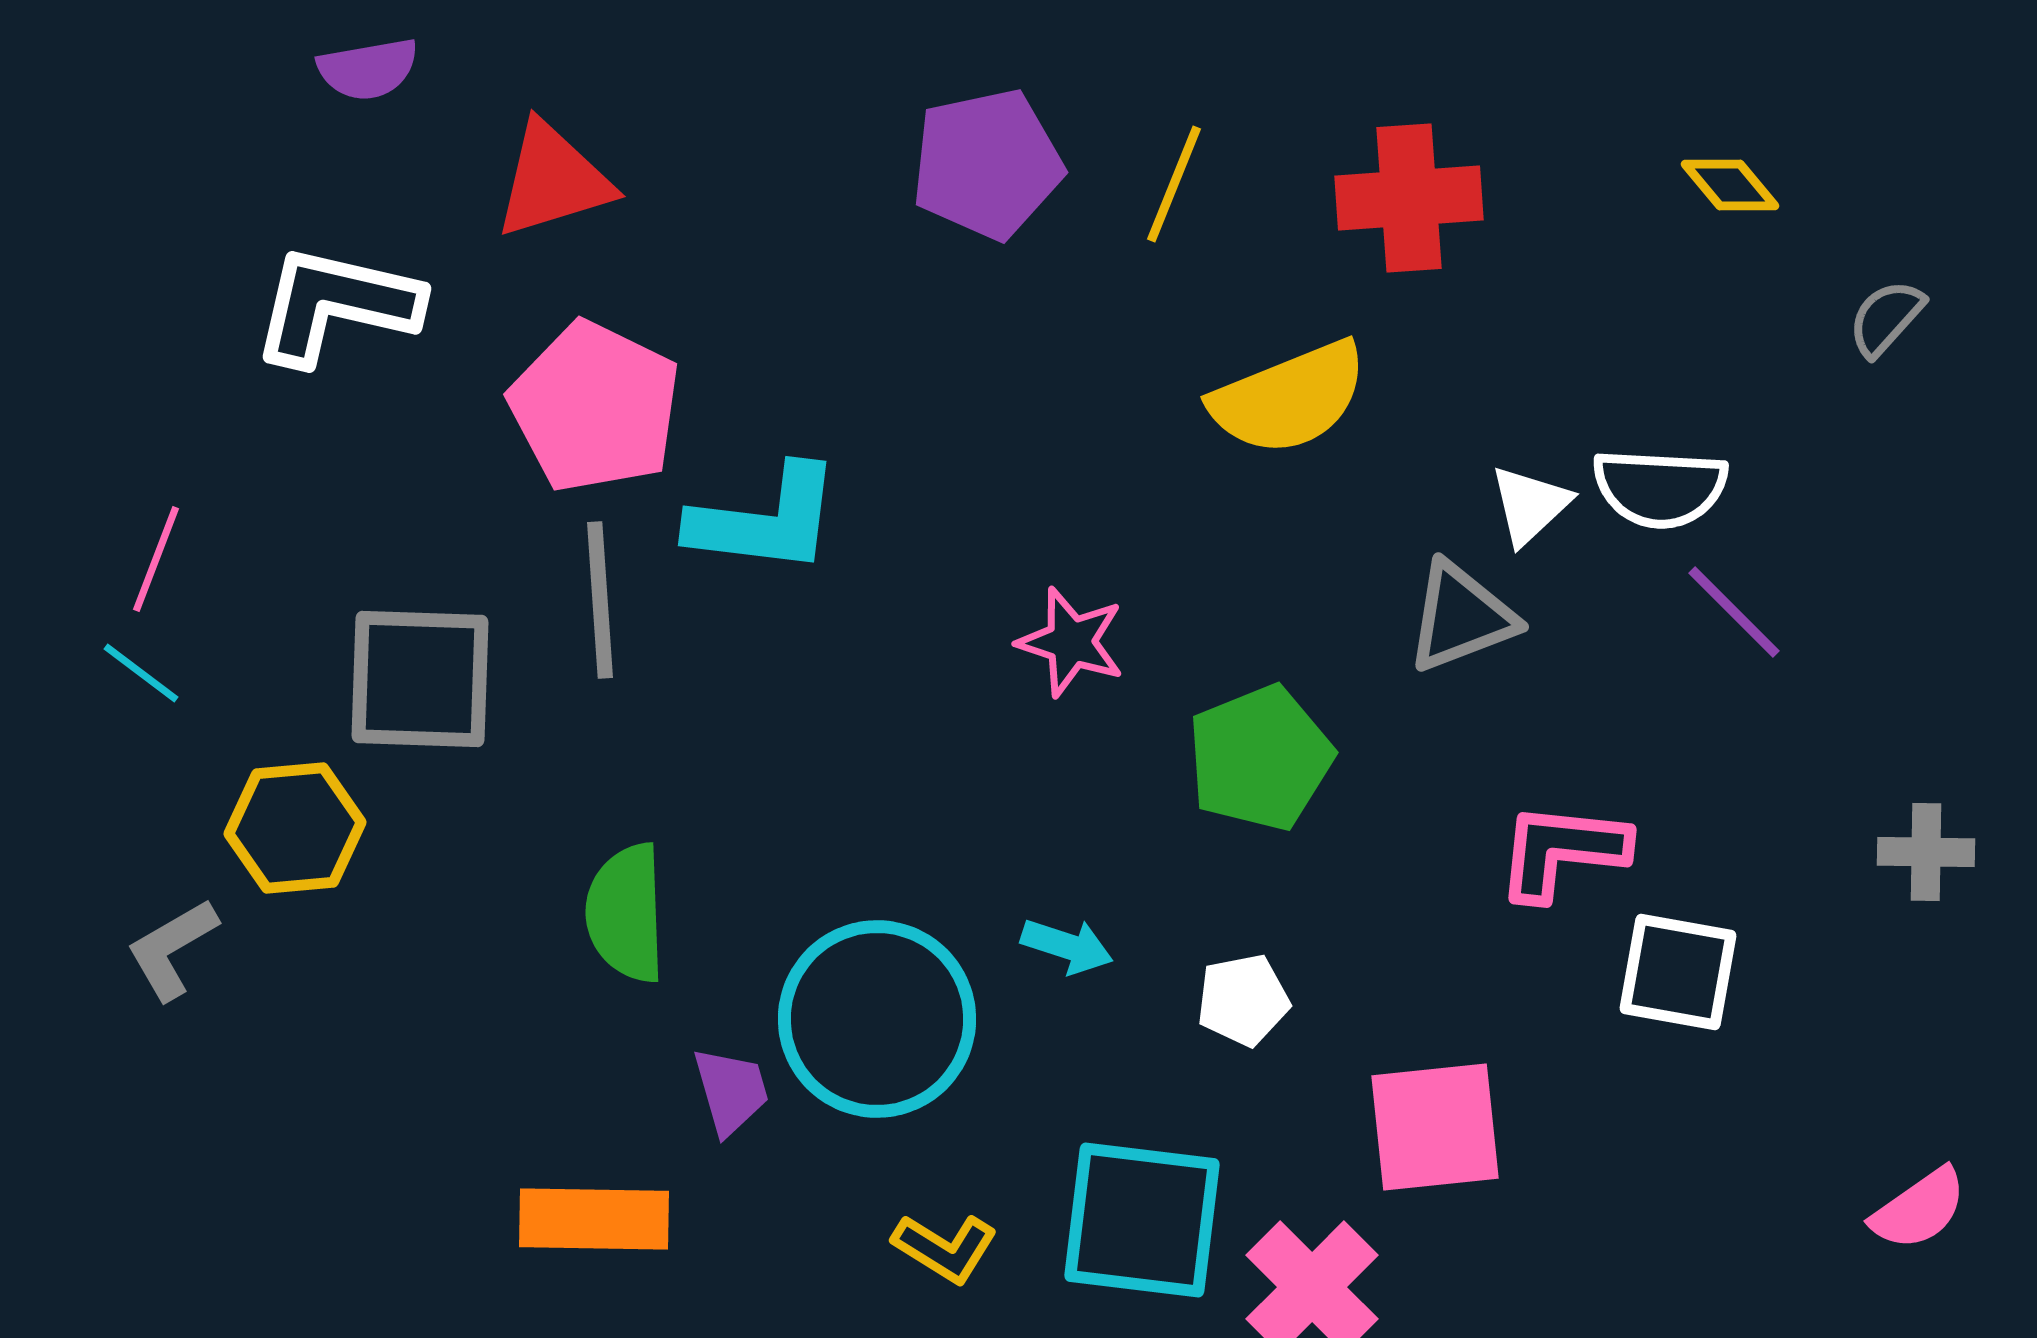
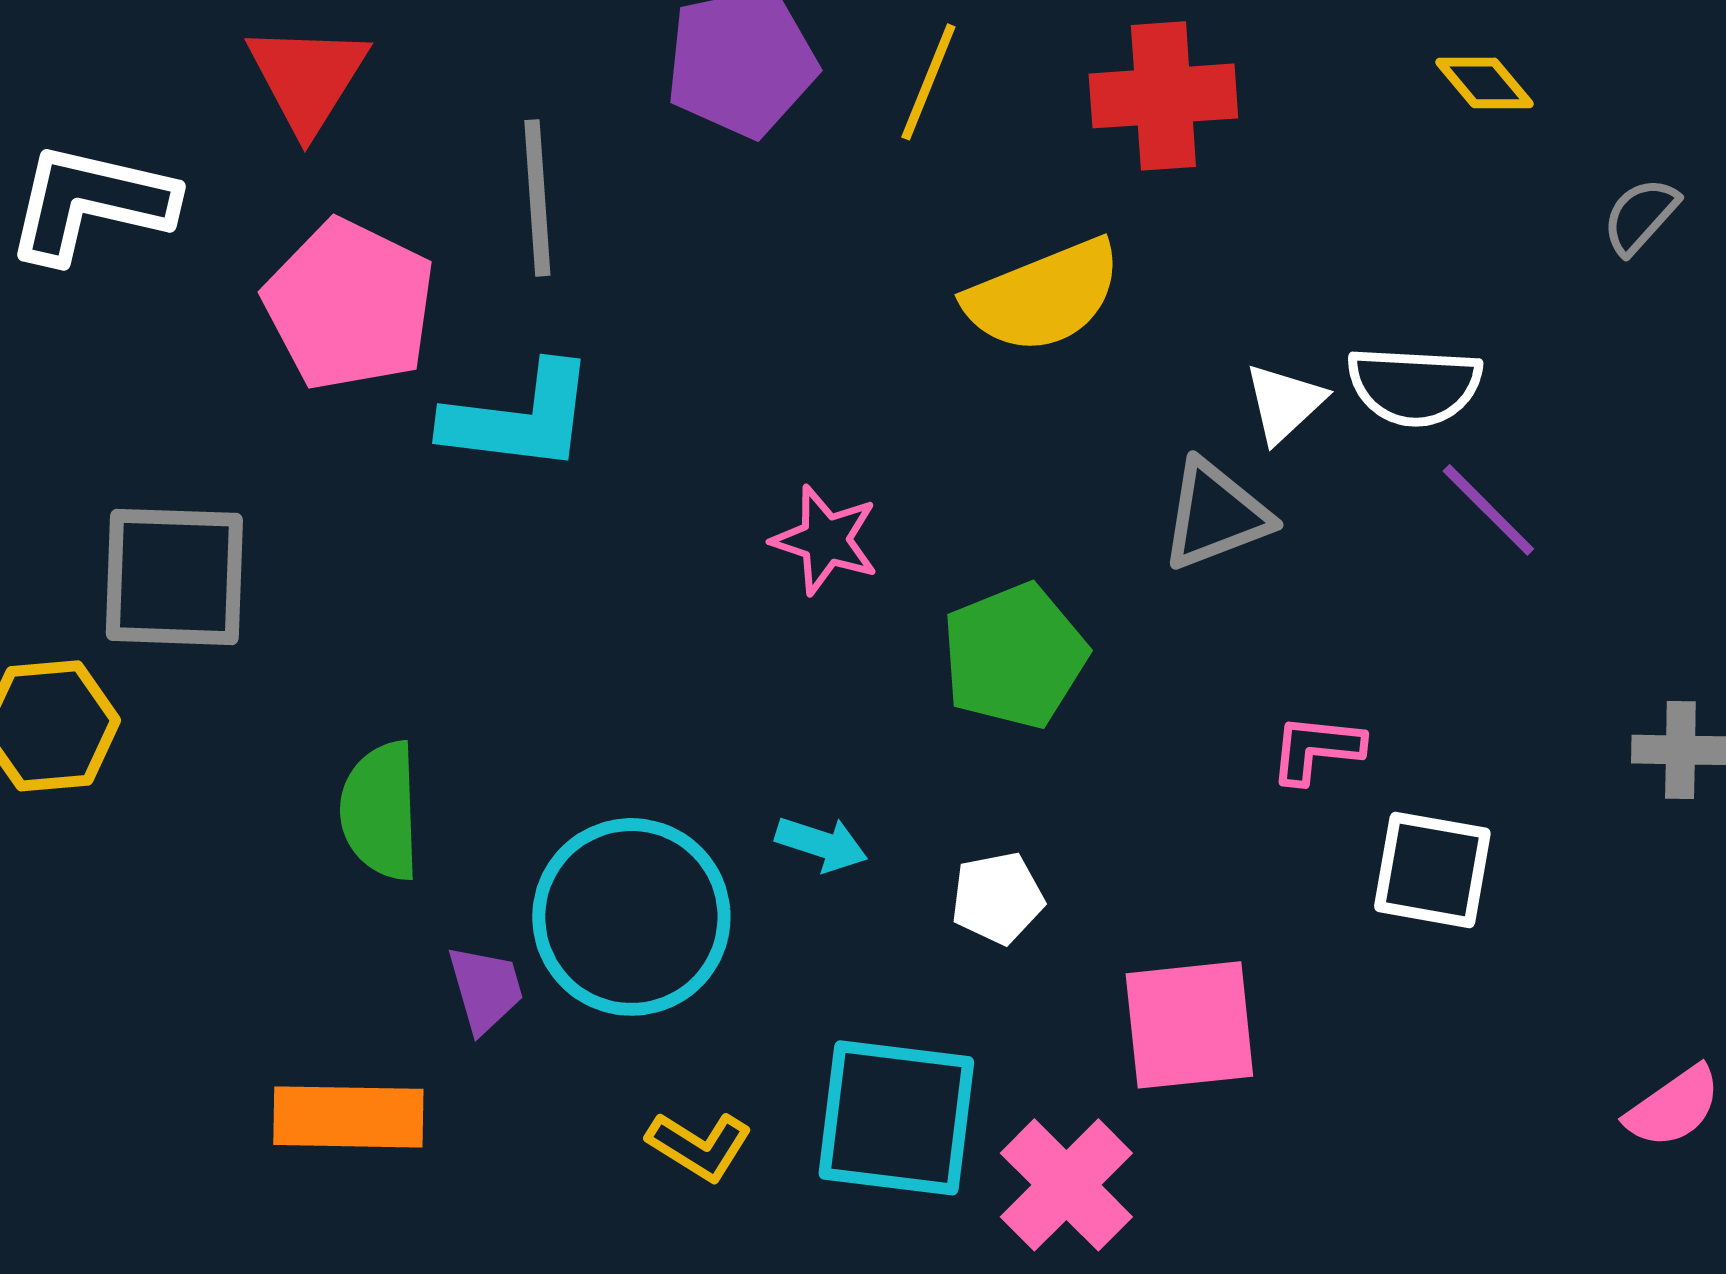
red triangle: (553, 180) -> (307, 78), turned -41
gray line: (600, 600) -> (537, 198), moved
pink L-shape: (1562, 851) -> (1316, 749), size x0.7

